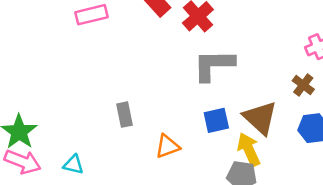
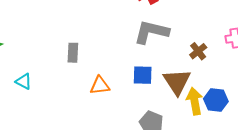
brown cross: (303, 85) -> (198, 51), moved
yellow arrow: (249, 149) -> (195, 101), moved

